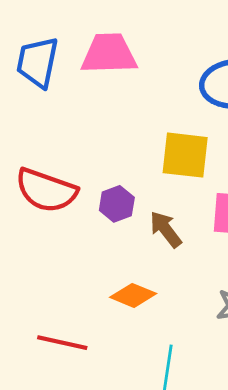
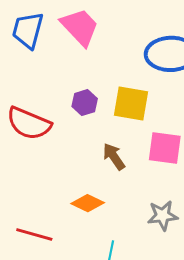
pink trapezoid: (109, 54) -> (80, 27), turned 45
purple hexagon: (117, 204) -> (85, 103), moved

